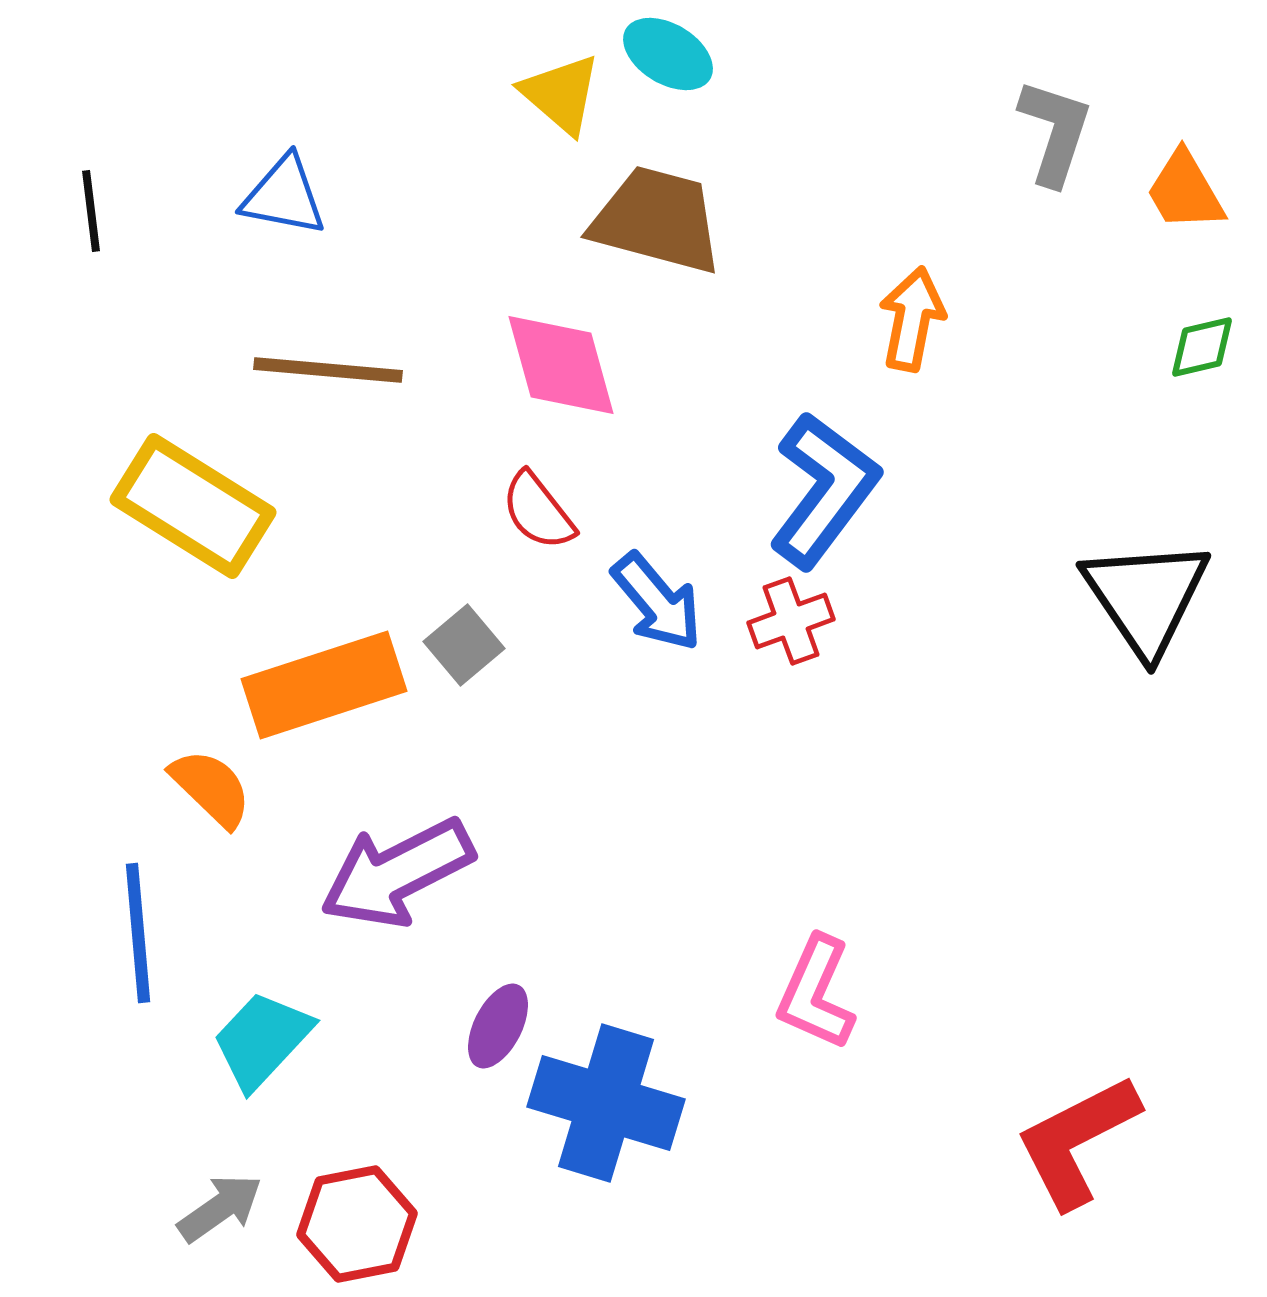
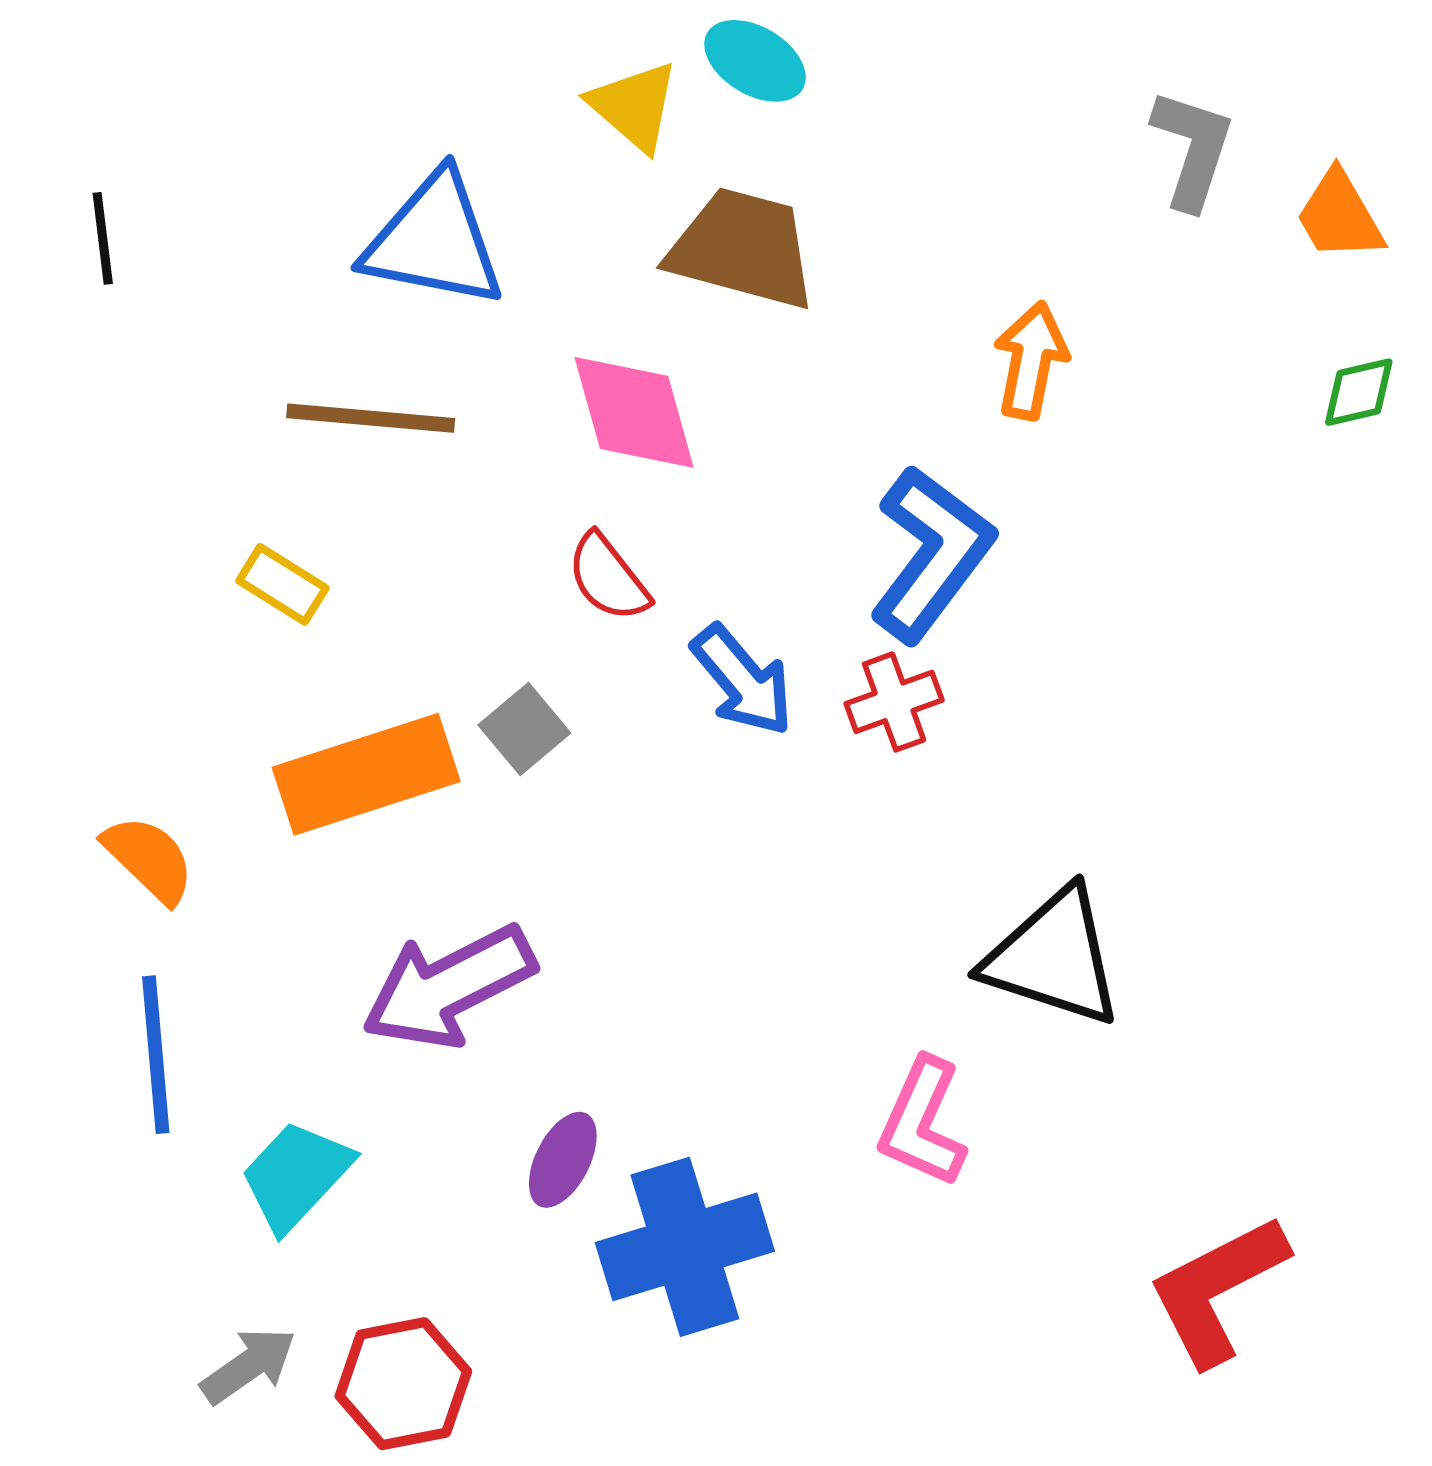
blue triangle: (284, 196) -> (434, 241), moved, size x1.5
yellow rectangle: (193, 506) -> (282, 584), moved, size x0.5
black triangle: (1146, 597) -> (1053, 957), moved, turned -38
orange semicircle: (211, 788) -> (149, 859), moved
blue cross: (606, 1103) -> (685, 1247), turned -34

